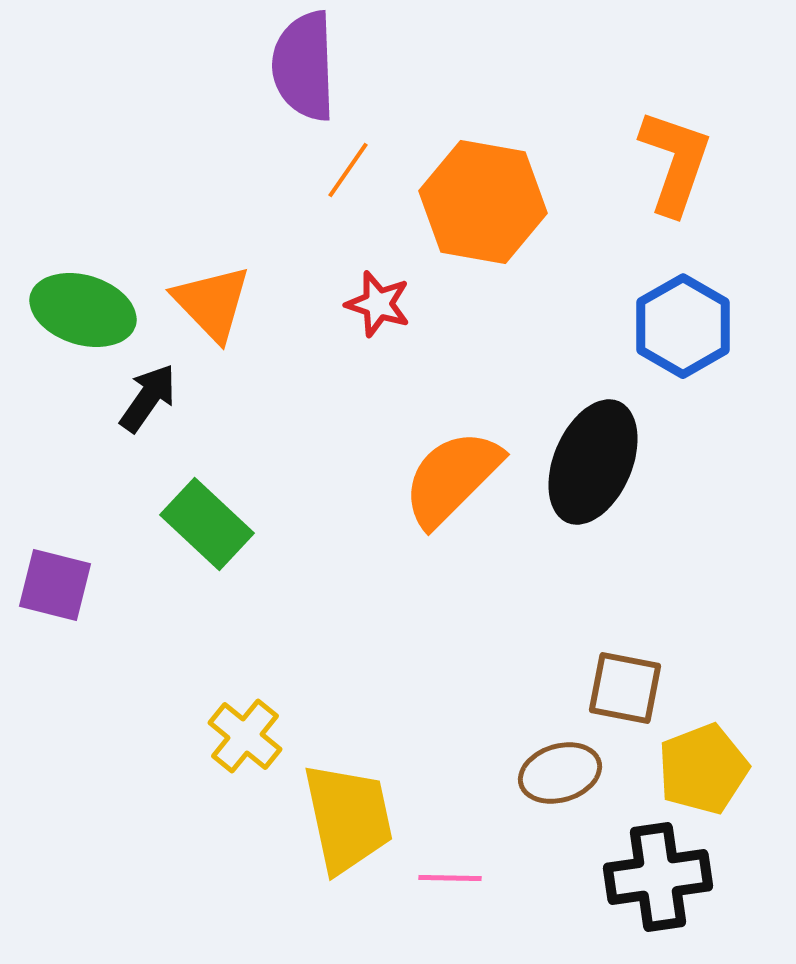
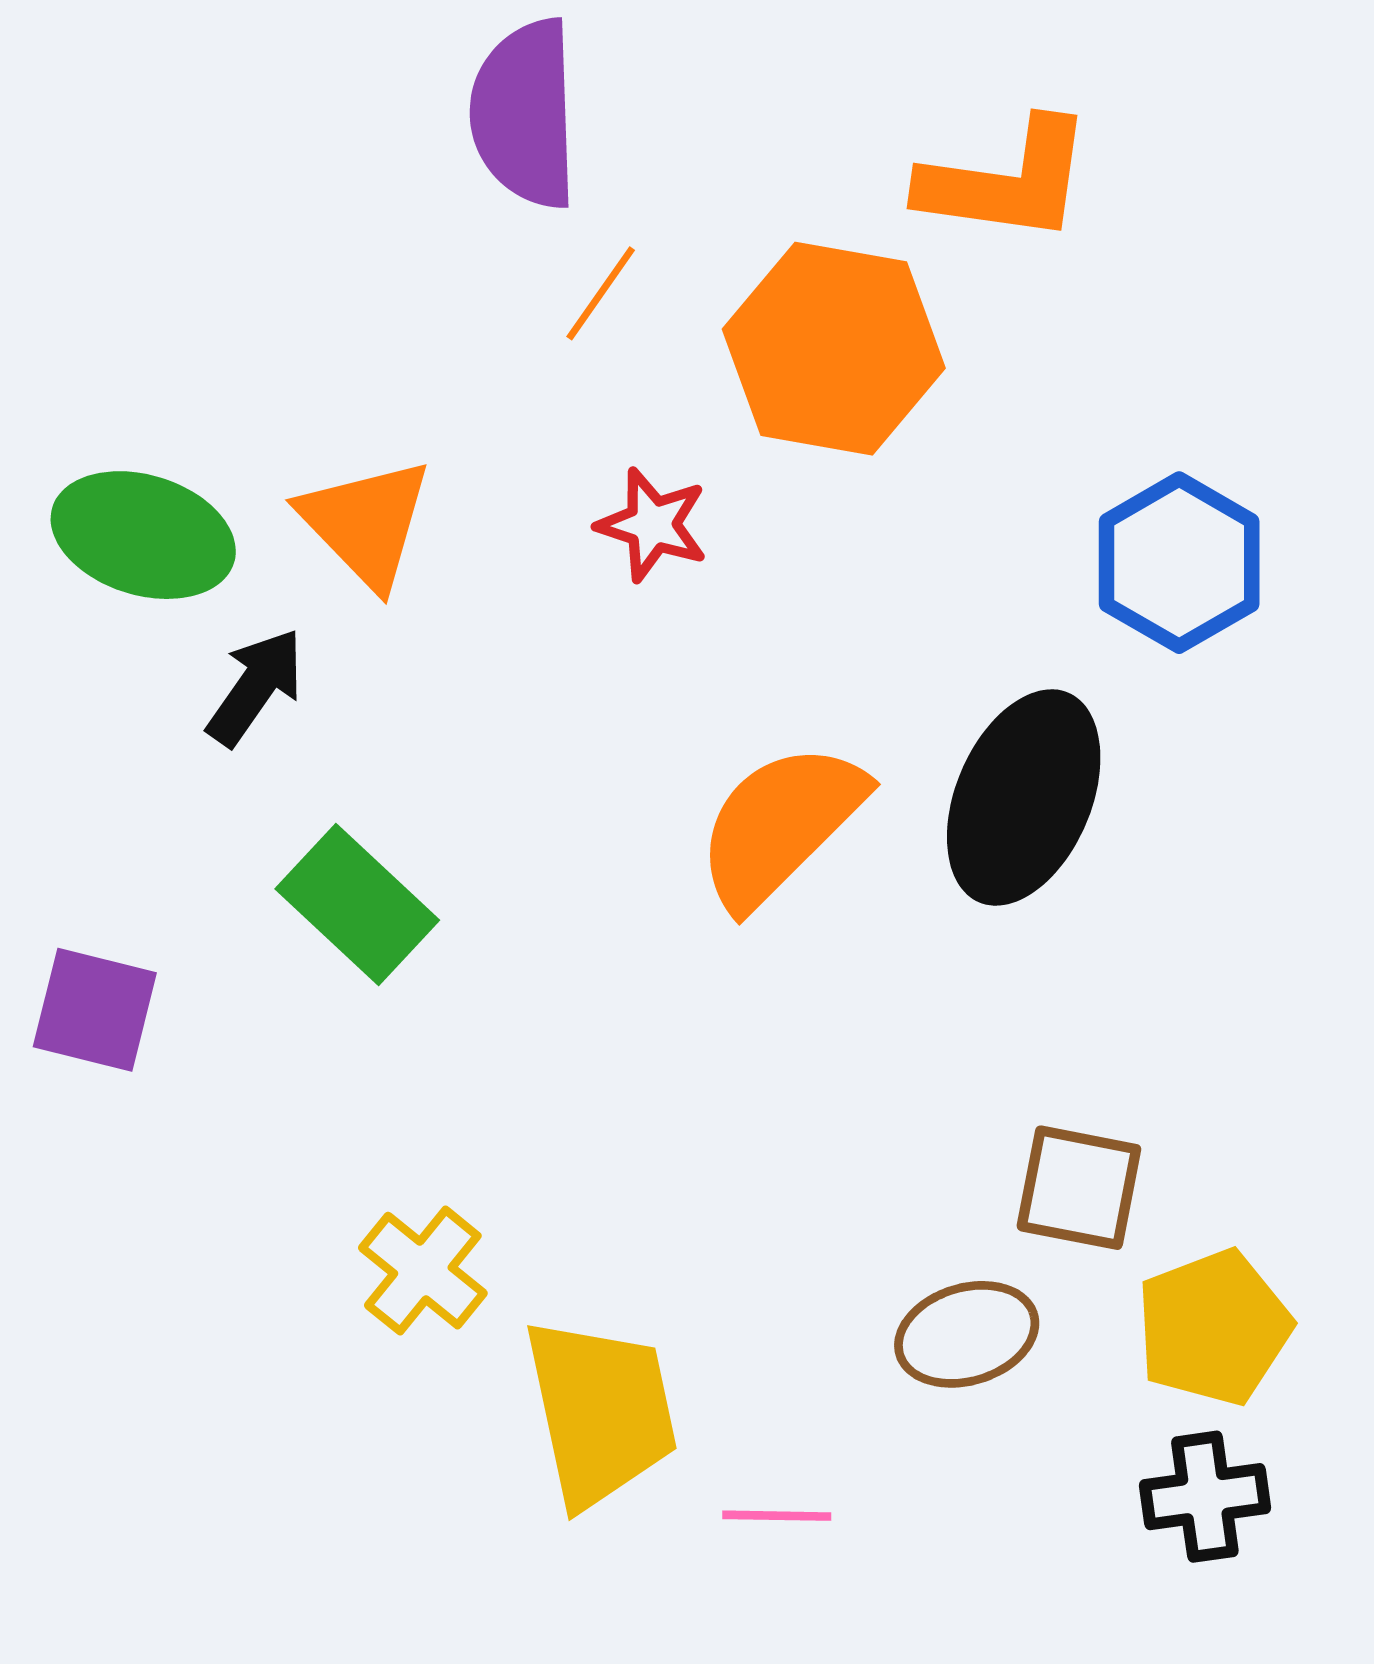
orange L-shape: (675, 162) -> (1006, 181), moved, turned 79
black cross: (658, 877) -> (1205, 1497), moved, size x0.7

